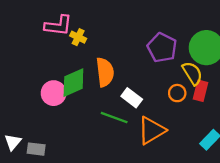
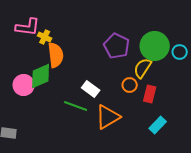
orange semicircle: (105, 72) -> (56, 55), moved
yellow semicircle: (192, 73) -> (143, 68), turned -115
red rectangle: (201, 91) -> (150, 94), moved

